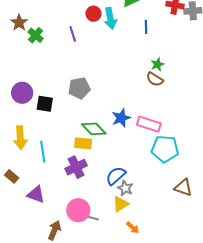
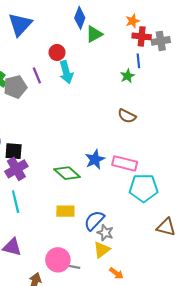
cyan arrow: (110, 18) -> (66, 72), moved
blue line: (146, 27) -> (138, 61), moved
green star: (157, 64) -> (127, 76), moved
gray pentagon: (79, 88) -> (15, 87), moved
yellow rectangle: (83, 143) -> (65, 211), moved
purple cross: (76, 167) -> (16, 169), moved

